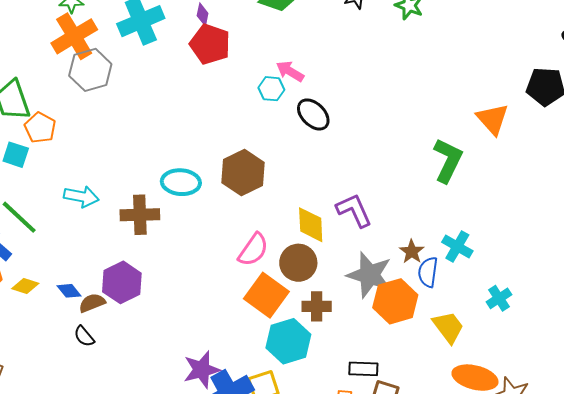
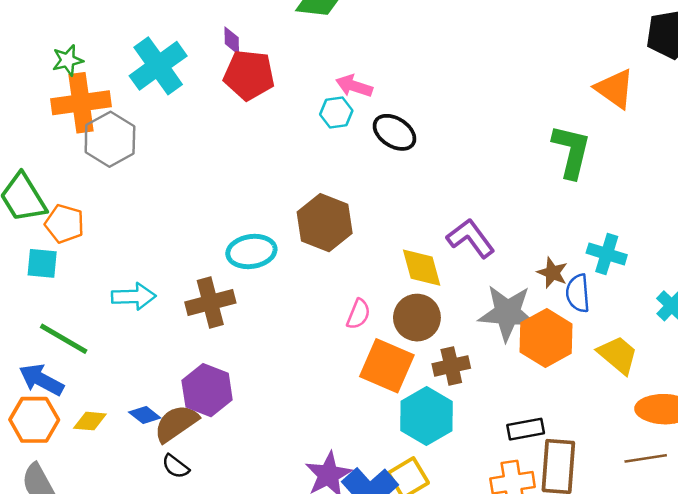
orange cross: (74, 36) -> (81, 103), turned 36
pink semicircle: (253, 250) -> (358, 314), size x0.7
brown semicircle: (92, 303) -> (176, 423), size x1.4

